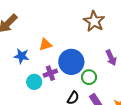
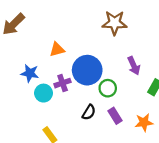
brown star: (94, 21) -> (114, 23), turned -30
blue star: (21, 56) -> (30, 73), moved

